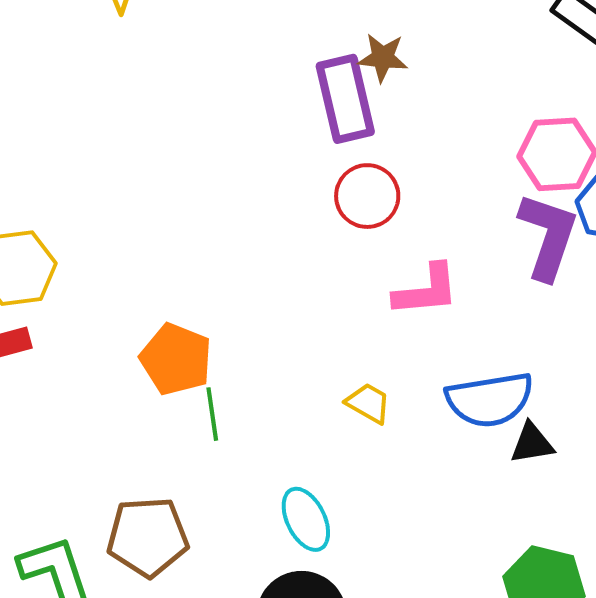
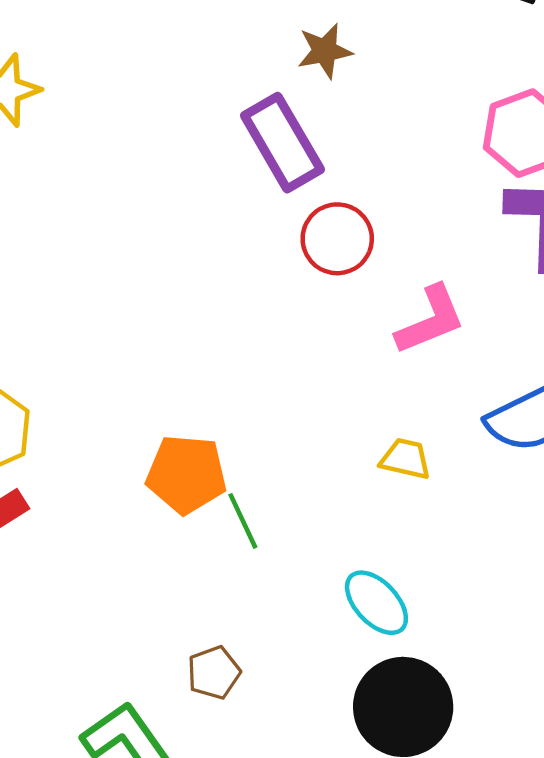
brown star: (383, 58) -> (325, 51), moved
brown pentagon: (148, 537) -> (214, 673), size x0.6

